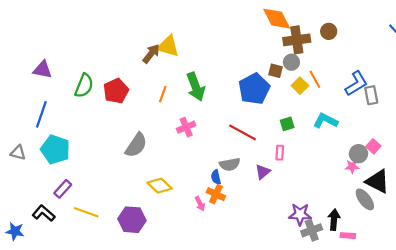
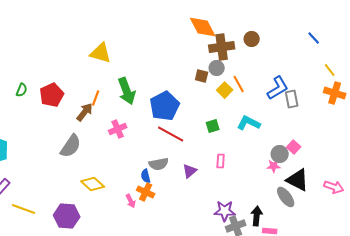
brown arrow: (151, 54) -> (85, 112), moved
green semicircle: (84, 86) -> (22, 90), size x0.6
blue pentagon: (254, 89) -> (165, 106), moved
pink rectangle: (280, 153) -> (221, 161), moved

